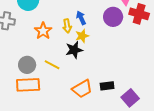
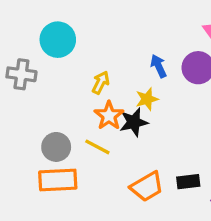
blue arrow: (81, 18) -> (159, 66), moved
yellow arrow: (67, 26) -> (101, 83), moved, turned -144
orange star: (43, 31) -> (109, 116), moved

